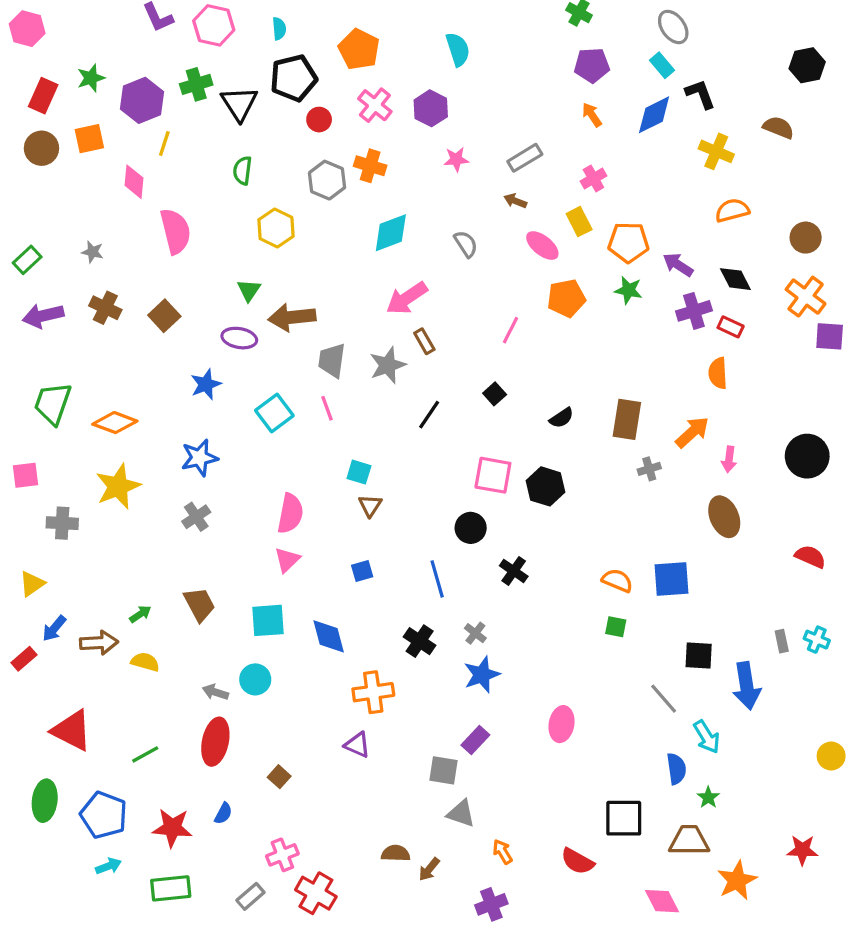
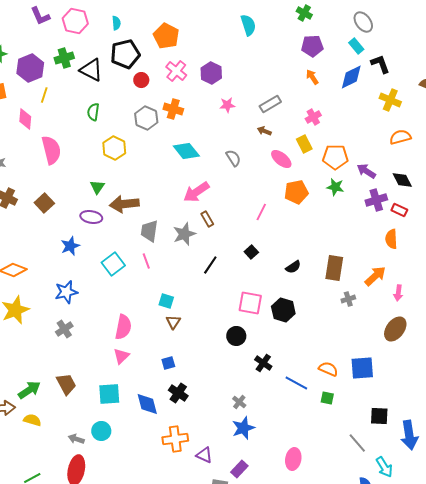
cyan semicircle: (458, 49) -> (248, 25), moved
black triangle: (239, 104) -> (91, 70), turned -30
cyan diamond: (391, 233) -> (186, 151), turned 72
brown ellipse: (724, 517) -> (395, 329), turned 60
blue line: (437, 579) -> (296, 383), moved, turned -45
green arrow: (140, 614) -> (29, 390), size x1.6
black cross: (420, 641) -> (178, 393), moved
purple triangle: (357, 745) -> (204, 455), moved

